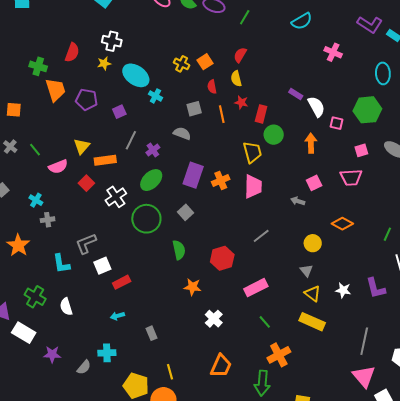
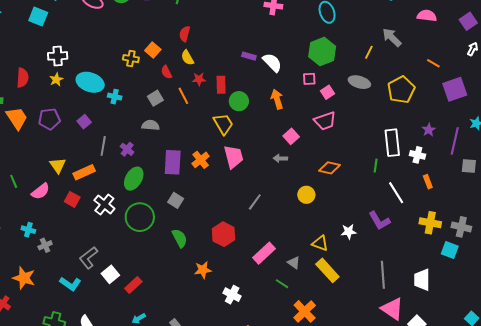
pink square: (337, 123) -> (309, 79), moved
green line: (35, 150) -> (14, 181), turned 32
cyan L-shape: (61, 264) -> (70, 284), turned -30
gray triangle: (306, 271) -> (294, 263), moved
yellow rectangle: (312, 322) -> (327, 270), turned 40

